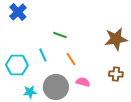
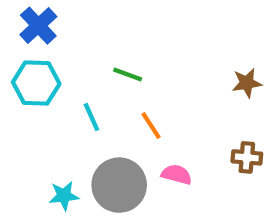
brown star: (116, 39) -> (247, 83), size x0.6
cyan hexagon: (17, 65) -> (36, 83), moved

